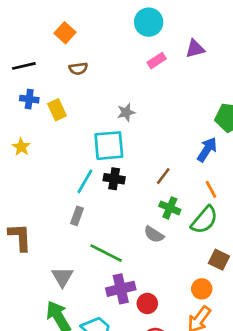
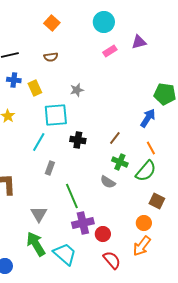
orange square: (65, 33) -> (52, 23), moved
gray star: (126, 112) -> (77, 90), moved
cyan square: (109, 146) -> (56, 115), moved
cyan line: (85, 181) -> (39, 142), moved
green line: (106, 253) -> (72, 196), turned 40

